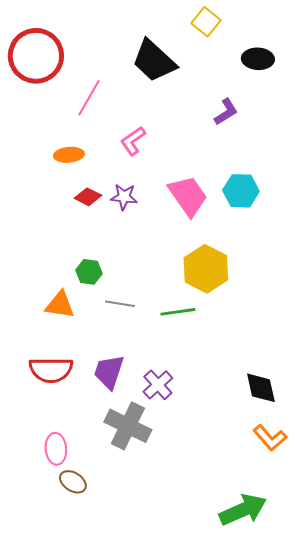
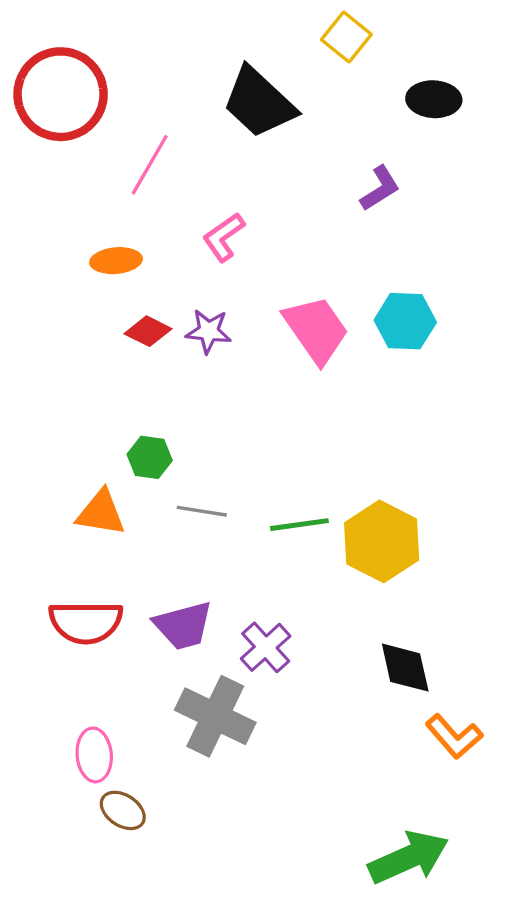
yellow hexagon: (206, 269) -> (382, 541), moved
purple trapezoid: (109, 372) -> (183, 625), turned -123
black diamond: (261, 388) -> (405, 668), moved

